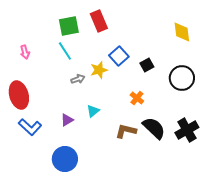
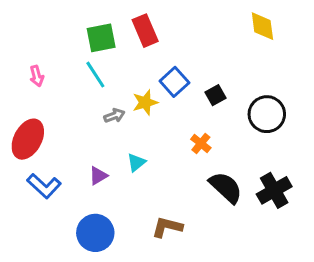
yellow diamond: (182, 32) -> (262, 26), moved
red ellipse: (19, 95) -> (28, 139), turned 44
brown L-shape: (126, 131) -> (167, 227), moved

